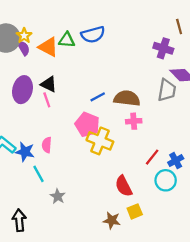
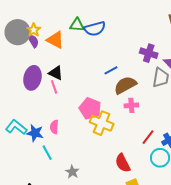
green triangle: (67, 40) -> (77, 25), moved
purple cross: (163, 48) -> (149, 53), moved
blue line: (98, 97) -> (111, 70), moved
brown semicircle: (127, 98) -> (125, 85), turned -35
gray star: (58, 196) -> (72, 172), moved

